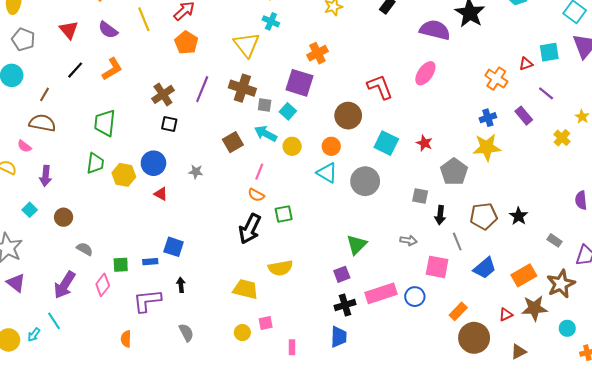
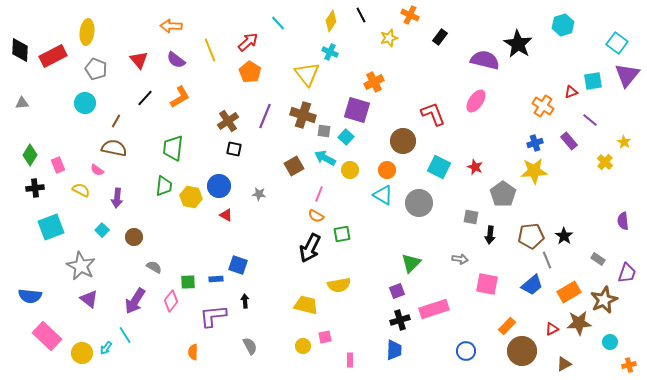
gray line: (457, 242) -> (547, 260), moved
blue circle: (415, 297) -> (466, 351), moved

